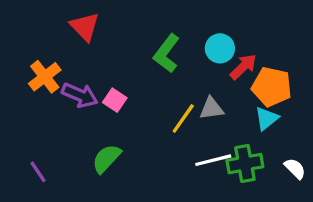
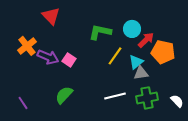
green L-shape: (167, 53) -> (100, 32), turned 65
gray triangle: (212, 108) -> (141, 73), moved
yellow line: (183, 118) -> (115, 56), moved
cyan triangle: (267, 118) -> (136, 62), moved
white line: (213, 160) -> (115, 96), moved

